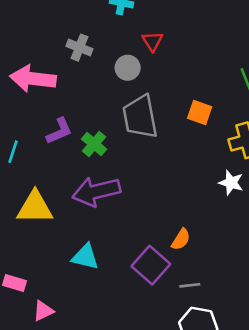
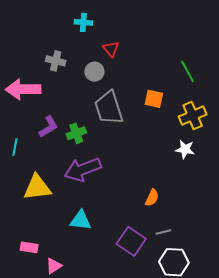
green cross: (94, 144) -> (76, 133), turned 36
purple square: (151, 265) -> (131, 241), moved

